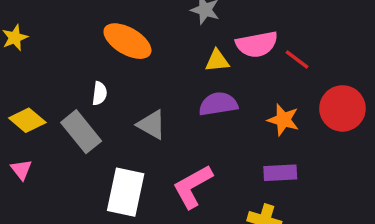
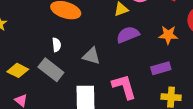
purple rectangle: (280, 173) -> (161, 68), moved
pink L-shape: (193, 186) -> (124, 87), turned 116

